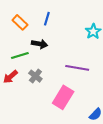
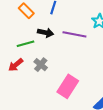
purple line: (77, 68) -> (74, 34), moved

